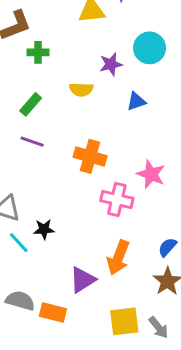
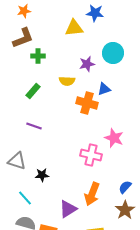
purple line: (32, 142) -> (34, 126), moved
orange cross: (90, 156) -> (87, 103), moved
cyan line: (19, 243) -> (25, 198), moved

